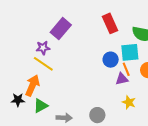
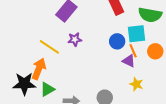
purple star: (43, 48) -> (75, 39), moved
purple triangle: (122, 79) -> (129, 61), turned 40
black star: (18, 100) -> (24, 84), size x1.6

